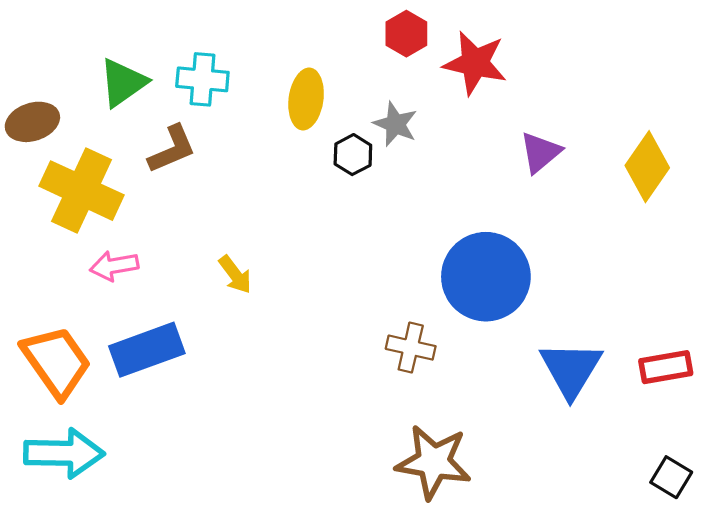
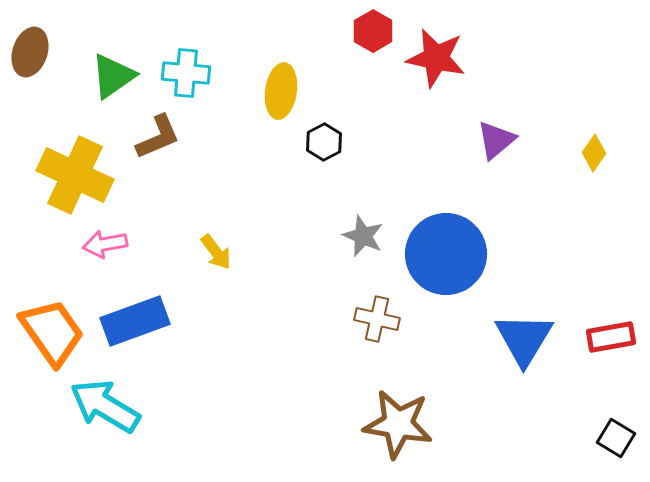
brown ellipse: (32, 122) -> (30, 52), moved, turned -54
gray star: (395, 124) -> (363, 236), moved
yellow diamond: (647, 167) -> (594, 153), size x0.6
cyan arrow: (64, 453) -> (105, 406), moved, turned -150

